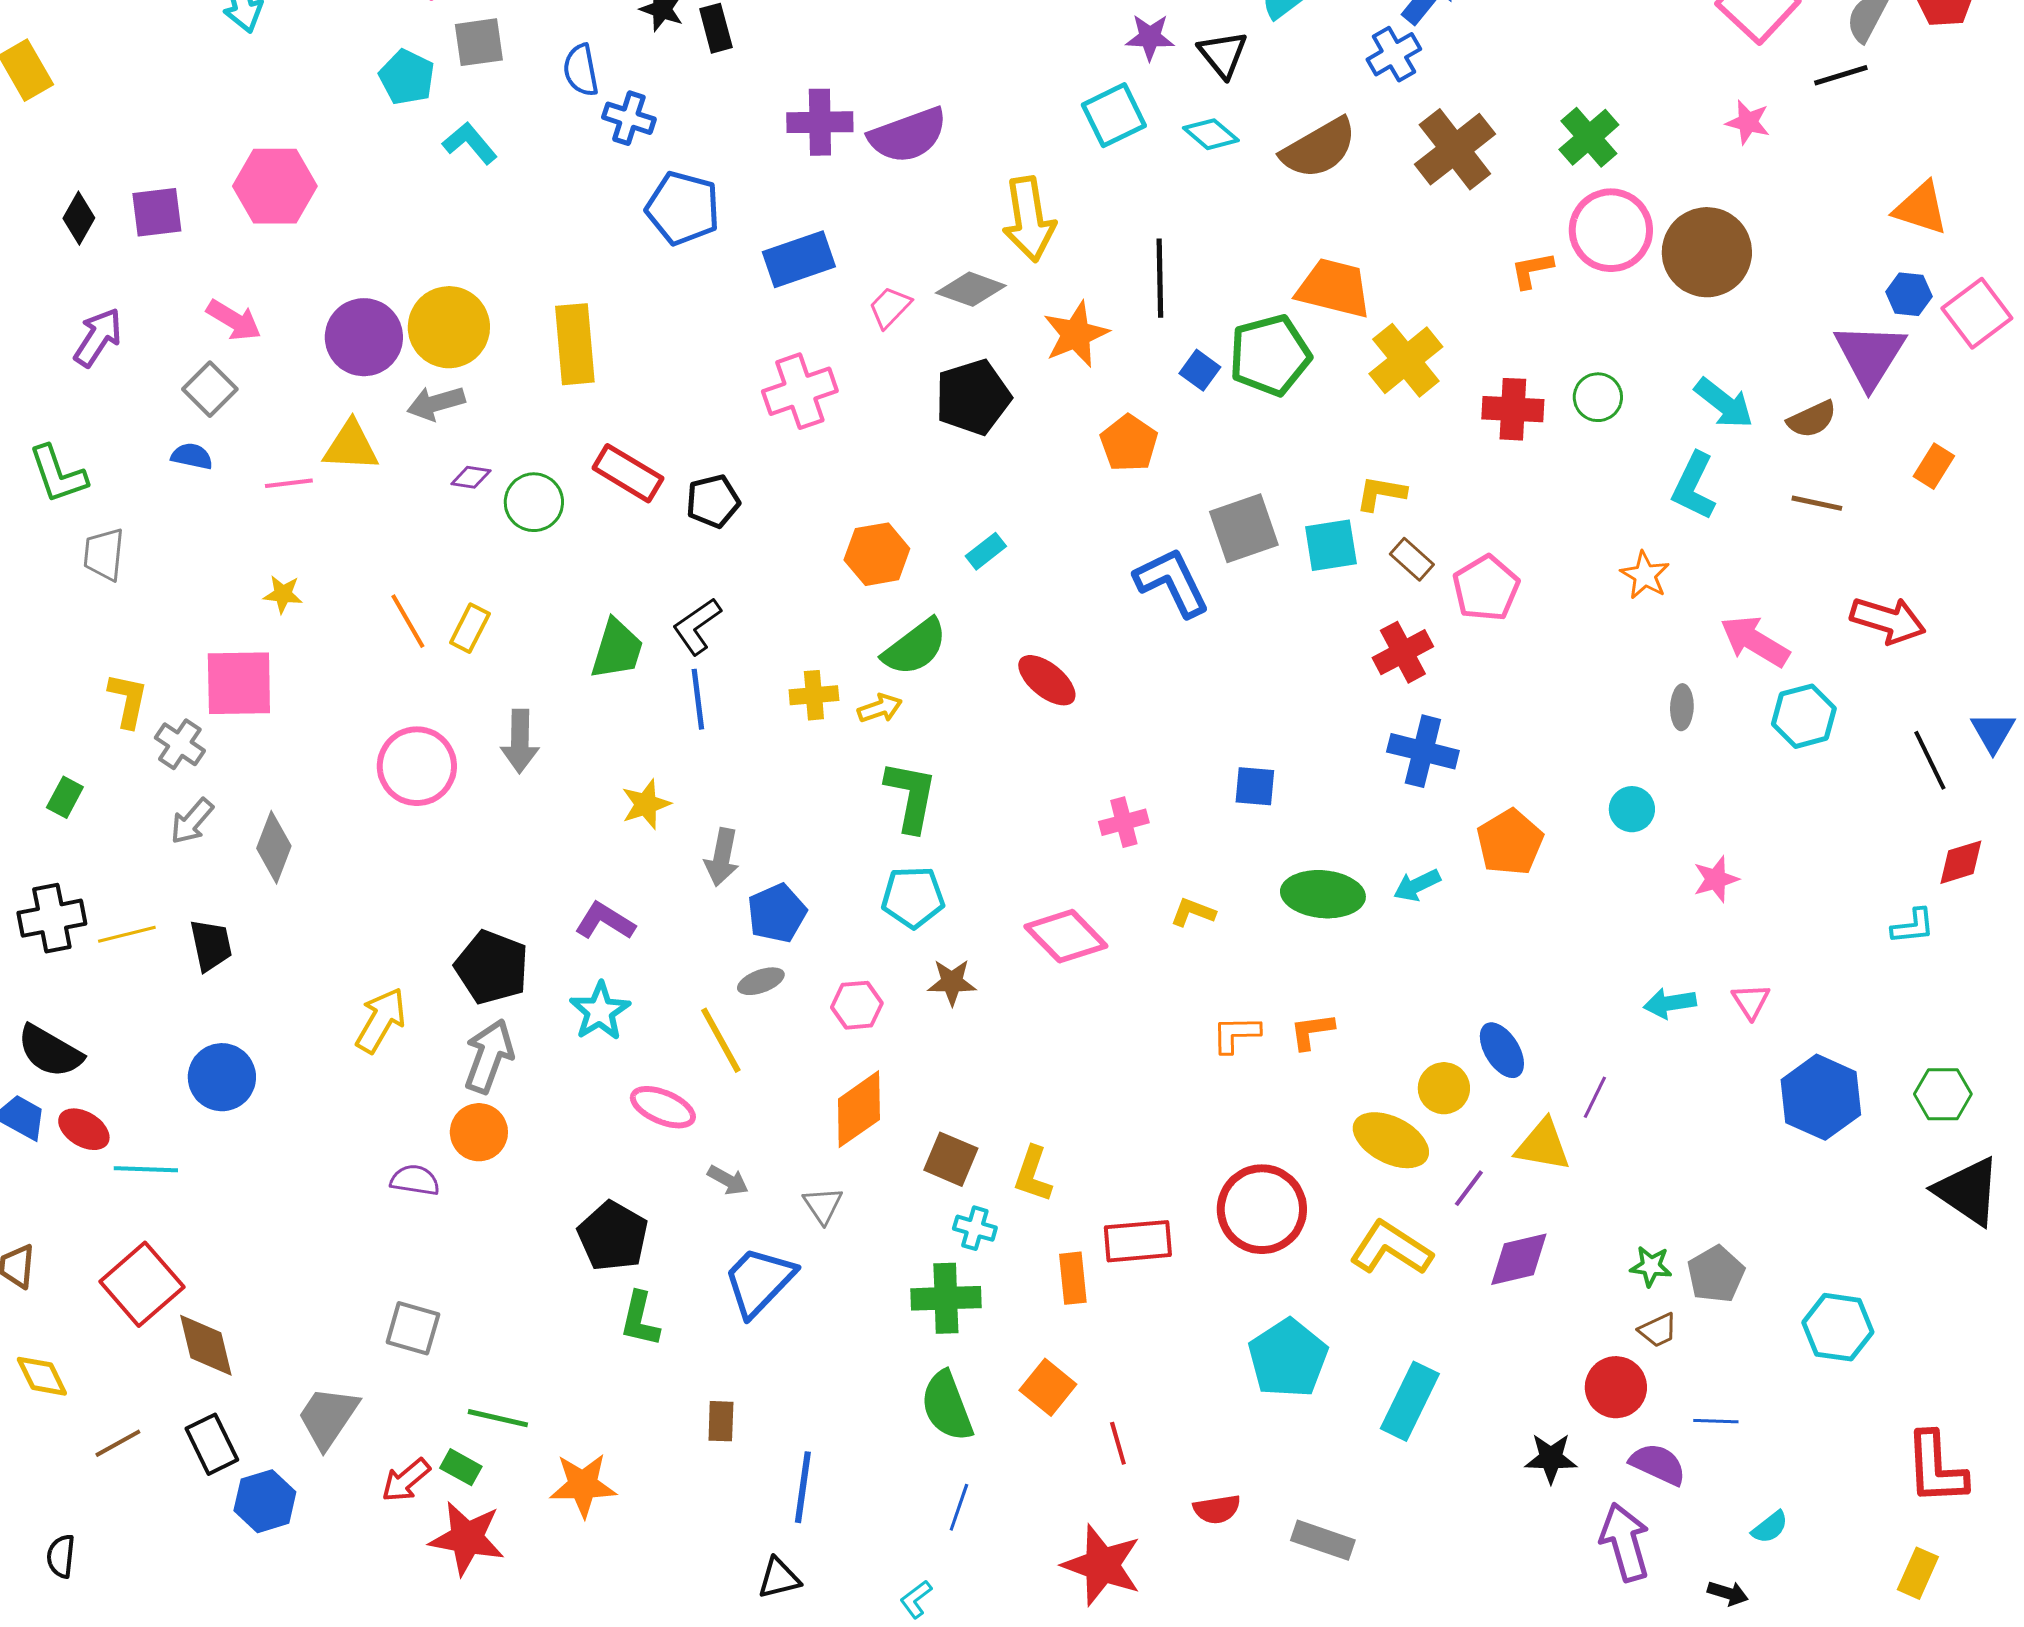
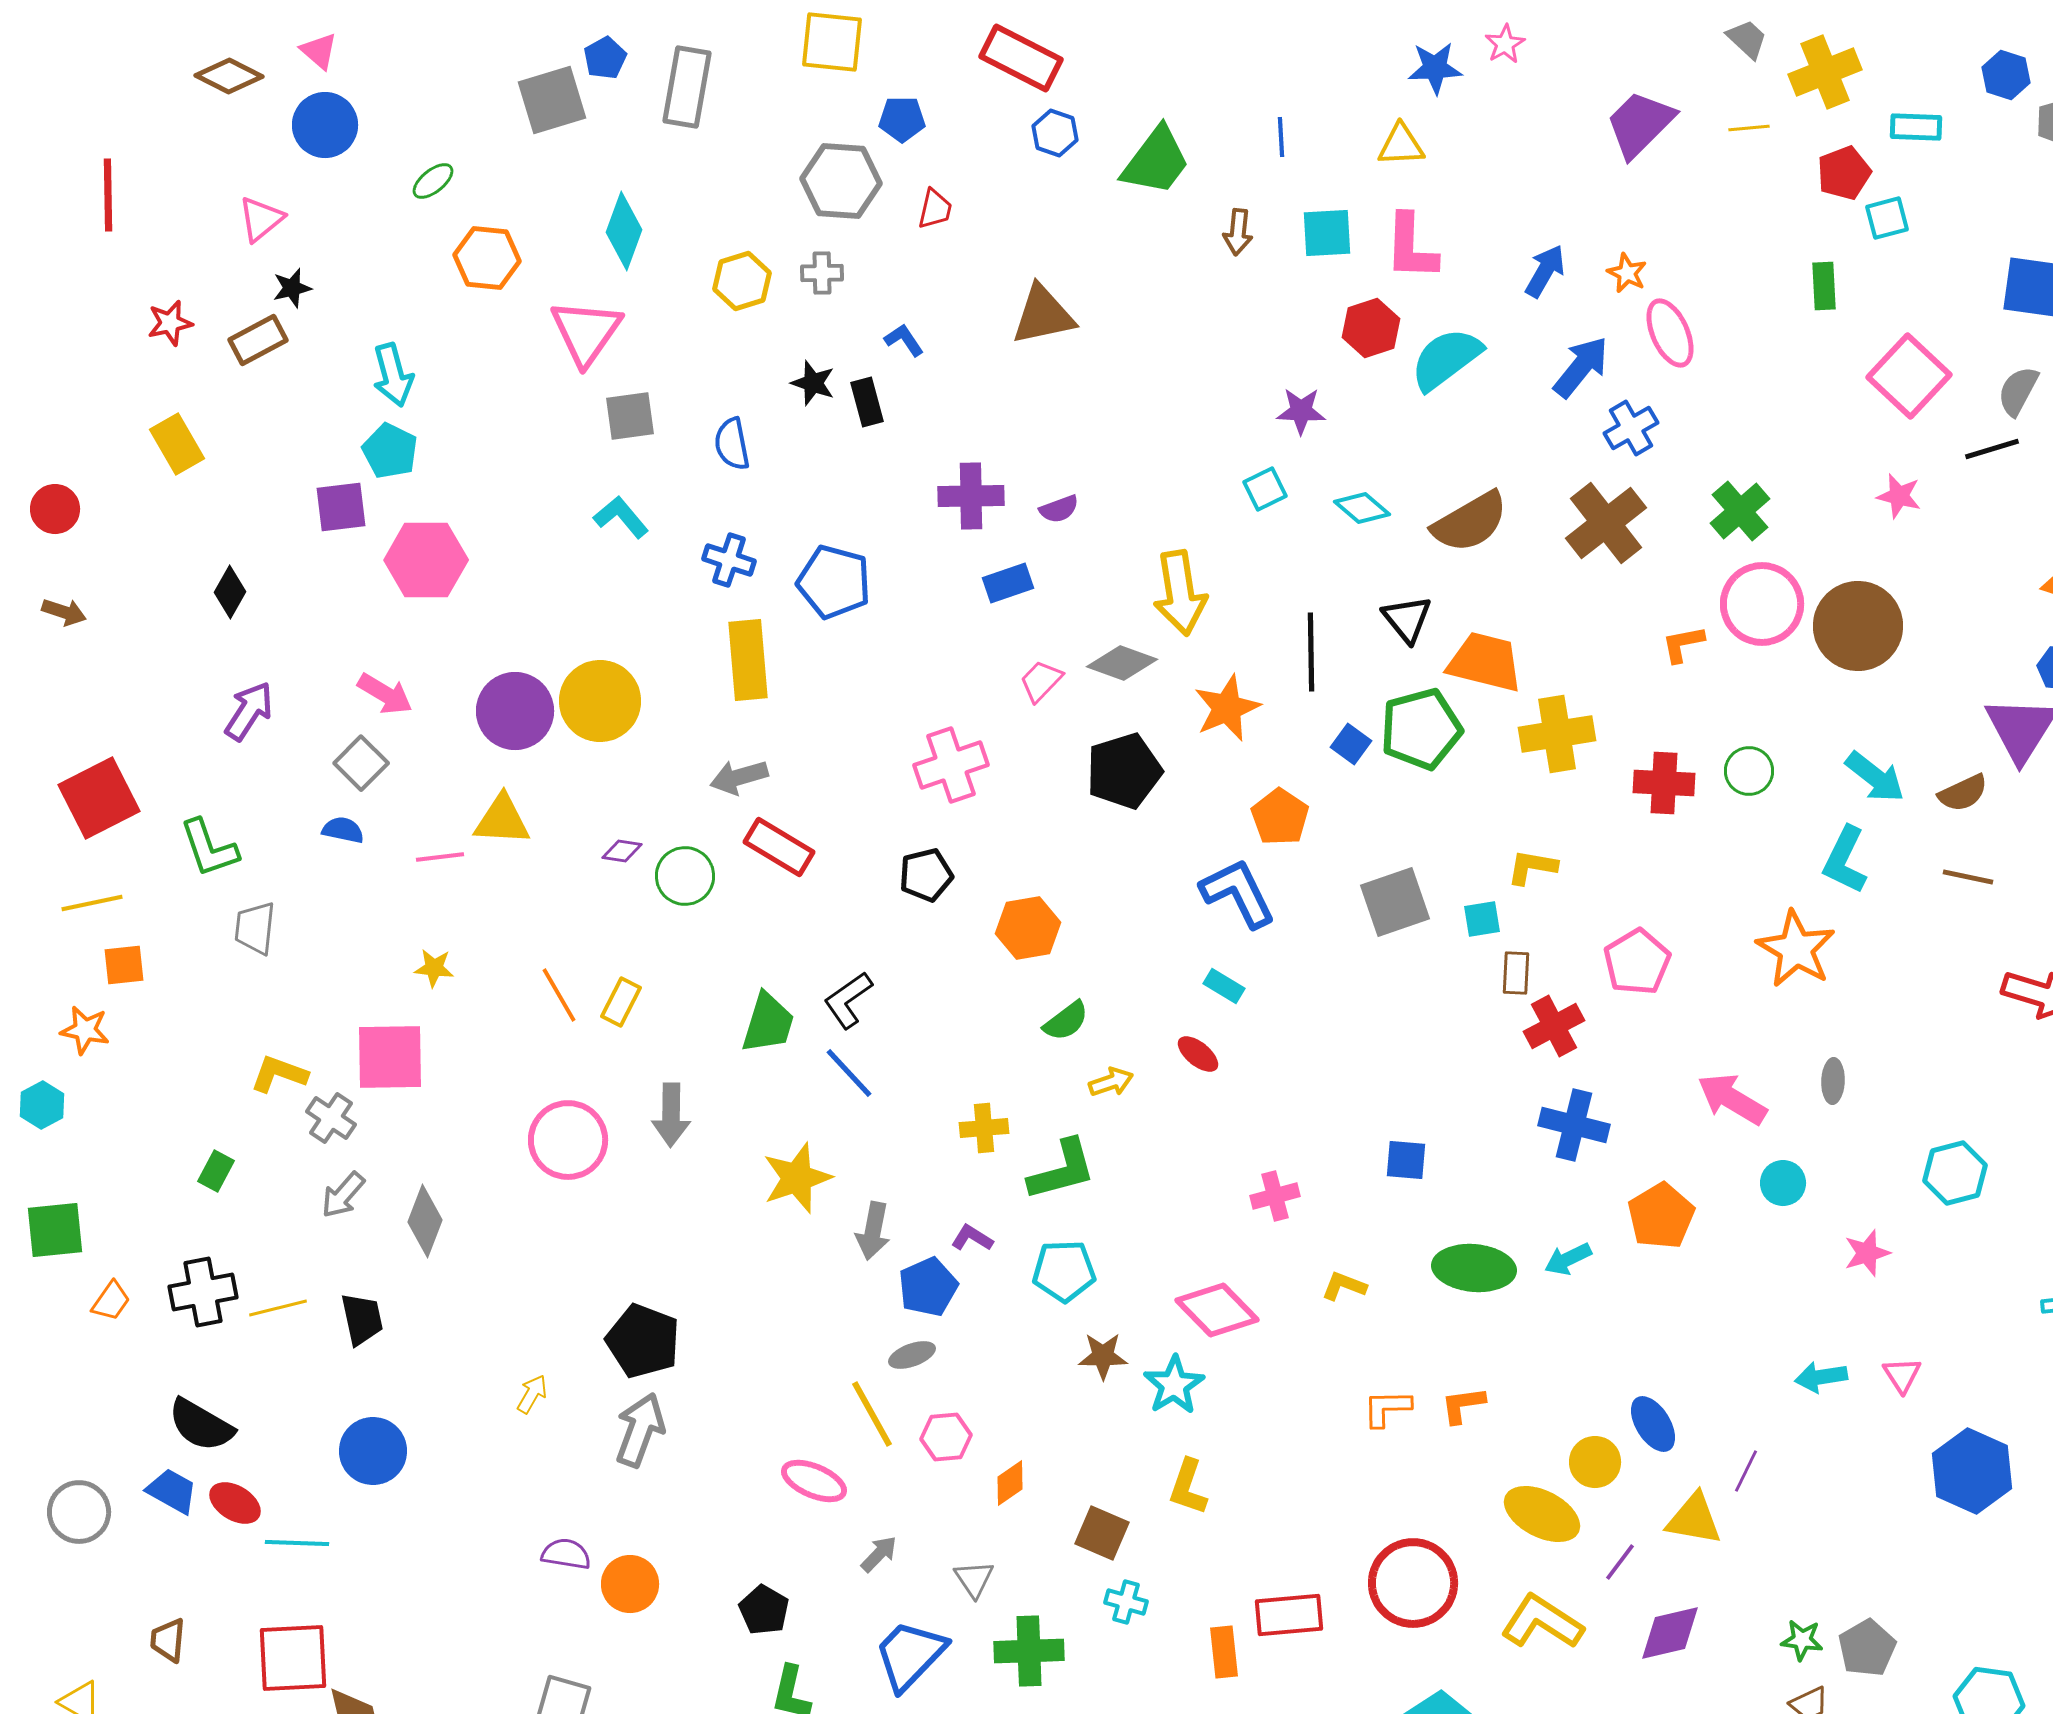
black triangle: (1223, 54) -> (1407, 619), moved
blue cross: (1394, 54) -> (1631, 428), moved
cyan pentagon: (407, 77) -> (390, 451), moved
cyan square: (1114, 115) -> (1265, 489), size x0.7
blue cross: (629, 118) -> (729, 560), moved
purple semicircle: (908, 135) -> (1059, 509), size x0.5
purple square: (157, 212) -> (341, 507), moved
blue rectangle: (799, 259) -> (1008, 583), moved, size x0.7
yellow rectangle: (575, 344) -> (748, 660), moved
yellow cross: (1406, 360) -> (1557, 734), turned 30
gray arrow: (436, 403) -> (739, 777), moved
black pentagon: (713, 501) -> (926, 875), moved
cyan square: (1331, 545) -> (1482, 919), size x0.7
cyan rectangle: (986, 551) -> (1224, 986), moved, turned 69
brown rectangle: (1412, 559) -> (1516, 973), moved, turned 51
orange star: (1645, 575) -> (1796, 949), size x1.6
blue L-shape: (1172, 582) -> (1238, 893), moved
pink arrow: (1755, 641) -> (1732, 1099), moved
green semicircle: (915, 647) -> (1066, 1021), size x0.7
red ellipse: (1047, 680) -> (1198, 1054), size x0.7
yellow cross: (814, 695) -> (984, 1128), moved
blue line: (698, 699) -> (849, 1073), turned -36
yellow L-shape: (128, 700) -> (279, 1074), turned -82
yellow arrow: (880, 708) -> (1111, 1082), moved
cyan hexagon: (1804, 716) -> (1955, 1173), moved
green L-shape: (911, 796) -> (1062, 1170), turned 64
yellow star: (646, 804) -> (797, 1178), size x1.4
purple L-shape: (605, 921) -> (972, 1238), moved, size x0.7
pink hexagon: (857, 1005) -> (946, 1437), moved
cyan star: (600, 1011) -> (1174, 1385), moved
yellow arrow: (381, 1020) -> (532, 1394), size x0.6
orange diamond: (859, 1109) -> (1010, 1483), size x0.6
orange circle: (479, 1132) -> (630, 1584), moved
yellow L-shape: (1033, 1174) -> (1188, 1487), moved
gray arrow: (728, 1180) -> (879, 1554), turned -75
black pentagon: (613, 1236) -> (764, 1610), size x0.7
red square: (142, 1284) -> (293, 1658), turned 38
green cross: (946, 1298) -> (1029, 1651), moved

